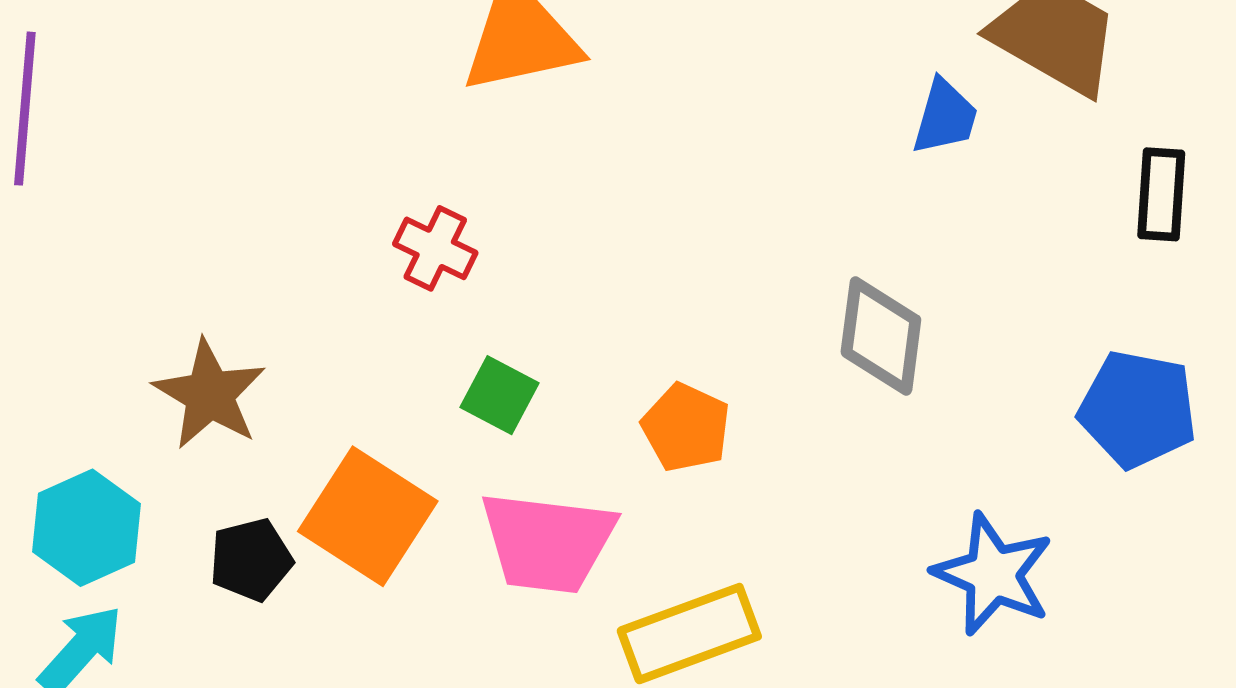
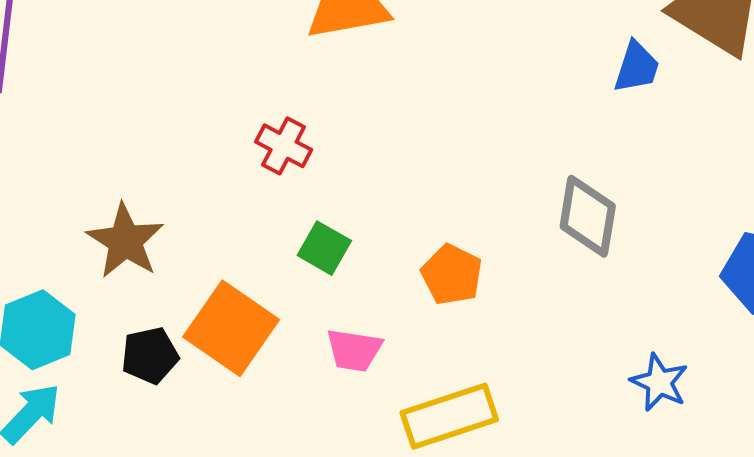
pink trapezoid: (548, 542) -> (354, 350), size x0.6
blue star: (993, 574) -> (659, 382), size x0.7

